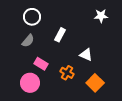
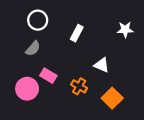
white star: (101, 16) -> (125, 30), moved
white rectangle: (60, 35) -> (77, 33), moved
pink circle: (30, 83) -> (27, 89), moved

